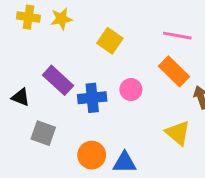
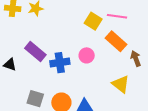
yellow square: (110, 41) -> (93, 21), moved
gray square: (43, 133) -> (35, 99), moved

